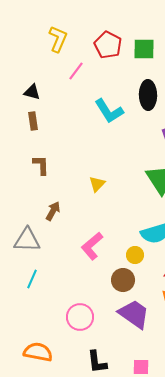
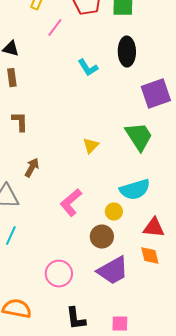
cyan L-shape: (109, 111) -> (88, 68), size x0.7
yellow triangle: (97, 184) -> (91, 146), moved
purple trapezoid: (134, 314) -> (113, 271), turned 116

